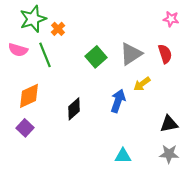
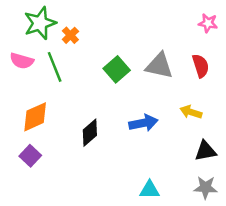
gray triangle: (131, 54) -> (159, 66), turned 45
yellow arrow: (142, 84) -> (191, 112), moved, turned 54
blue arrow: (118, 101) -> (143, 123), turned 60

